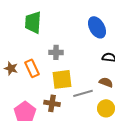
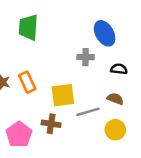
gray cross: (56, 52) -> (86, 57), moved

